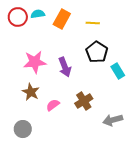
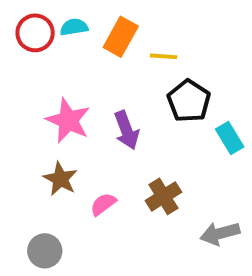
yellow line: (93, 23) -> (163, 56), moved
pink star: (35, 62) -> (68, 120), turned 30

